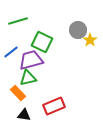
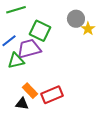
green triangle: (28, 78) -> (16, 61), moved
orange rectangle: (18, 93) -> (30, 91), moved

